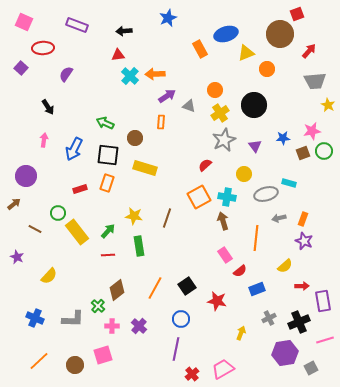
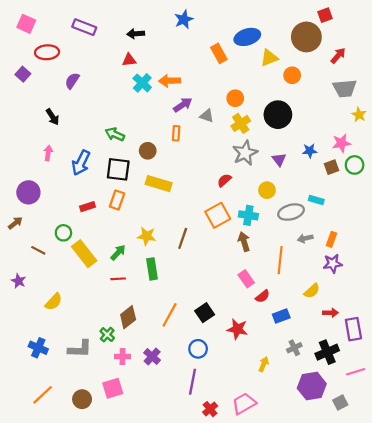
purple star: (304, 241) -> (333, 263), turned -30

